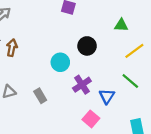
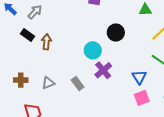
purple cross: (82, 85) -> (103, 70), moved
pink square: (91, 119) -> (142, 98), moved, turned 35

